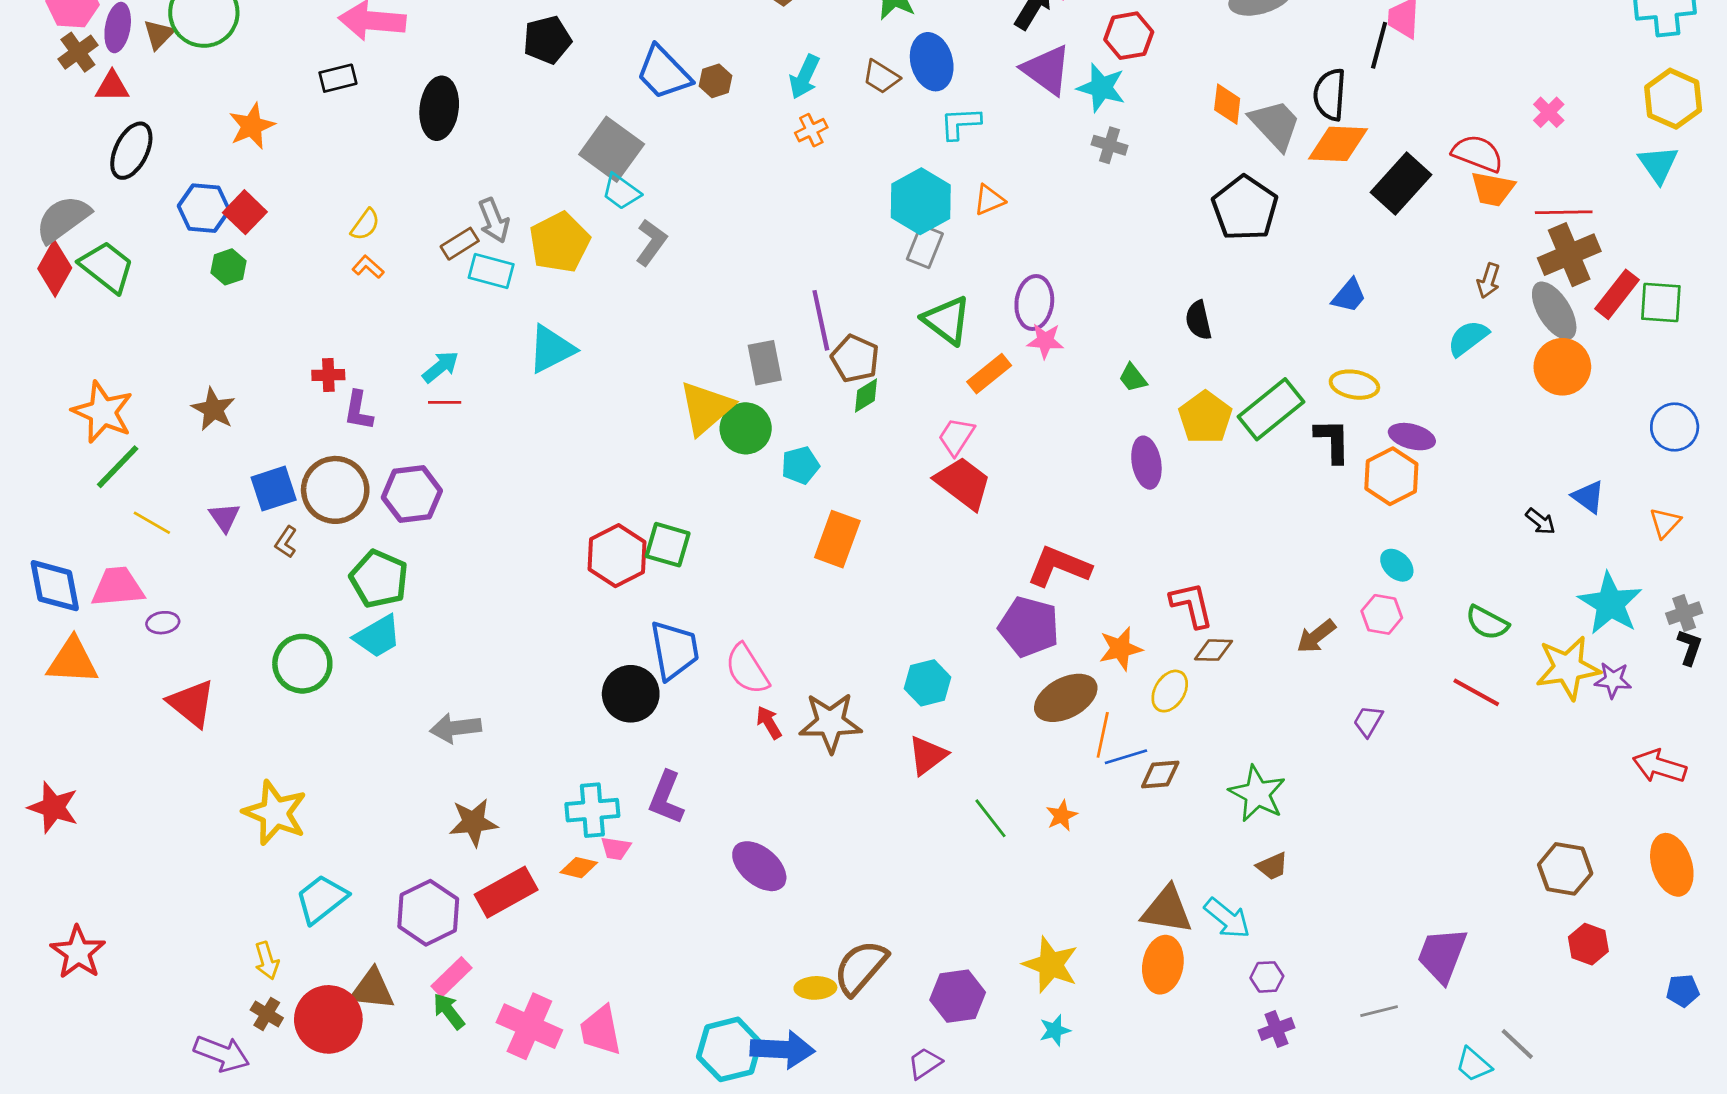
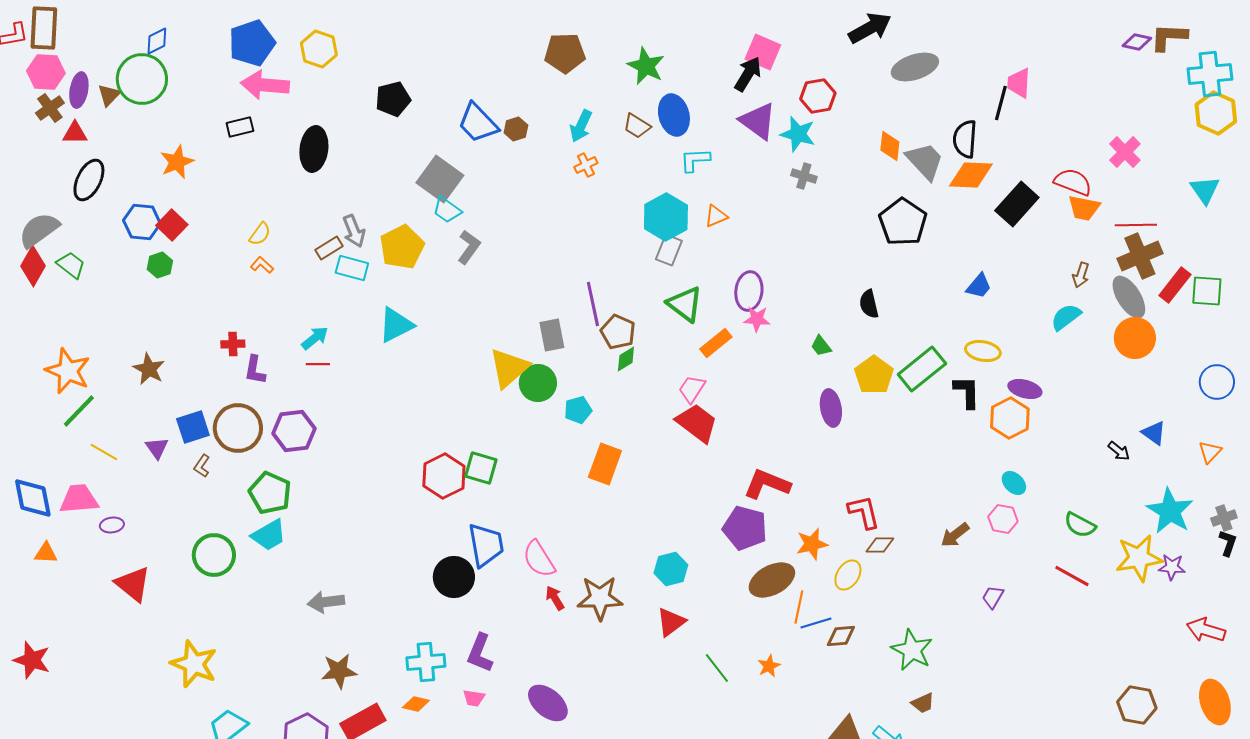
yellow hexagon: (1673, 99) -> (1216, 113), moved
pink cross: (1549, 112) -> (1125, 152), size x1.4
green trapezoid: (107, 267) -> (71, 265), size x0.7
orange triangle: (73, 661) -> (46, 553), size x0.6
pink trapezoid: (616, 848) -> (474, 698), moved

